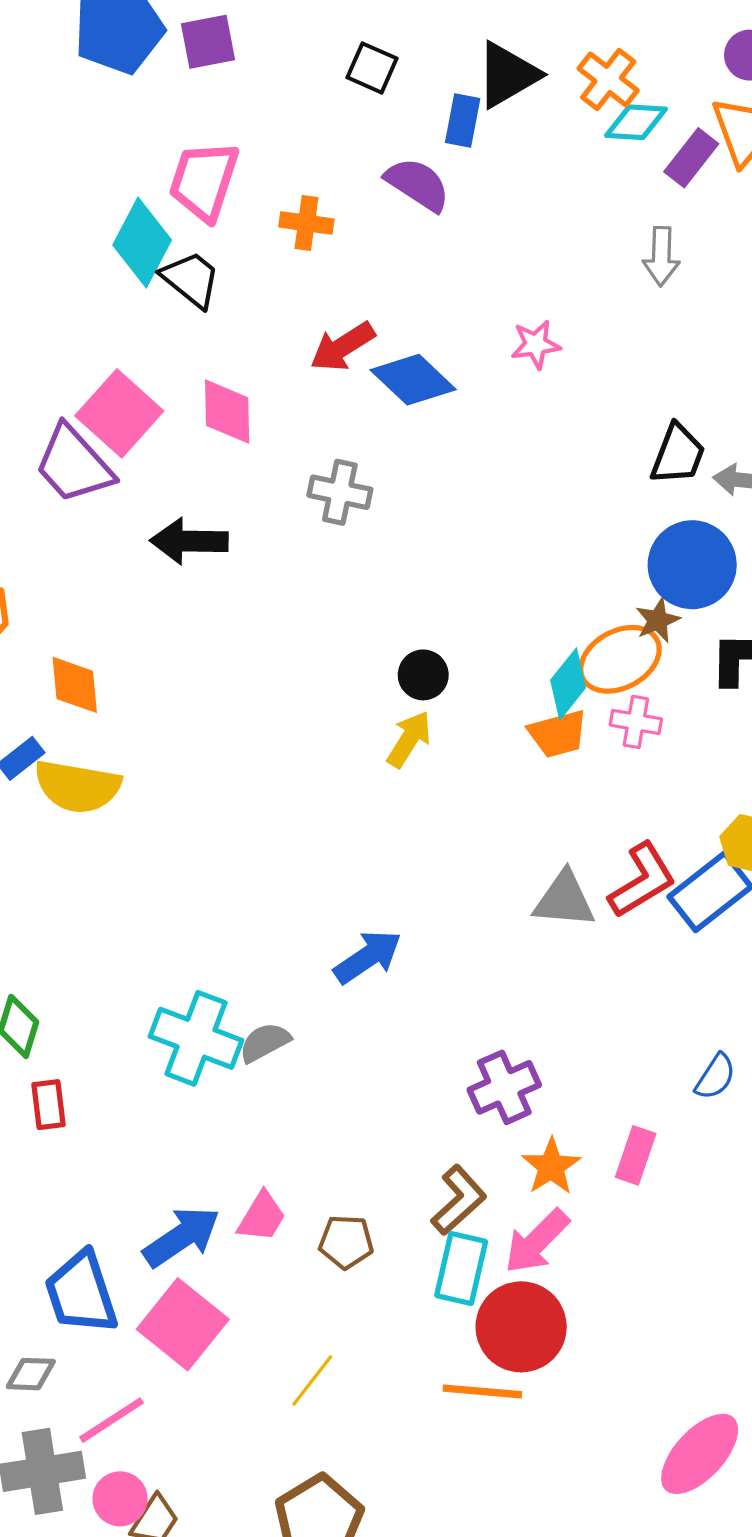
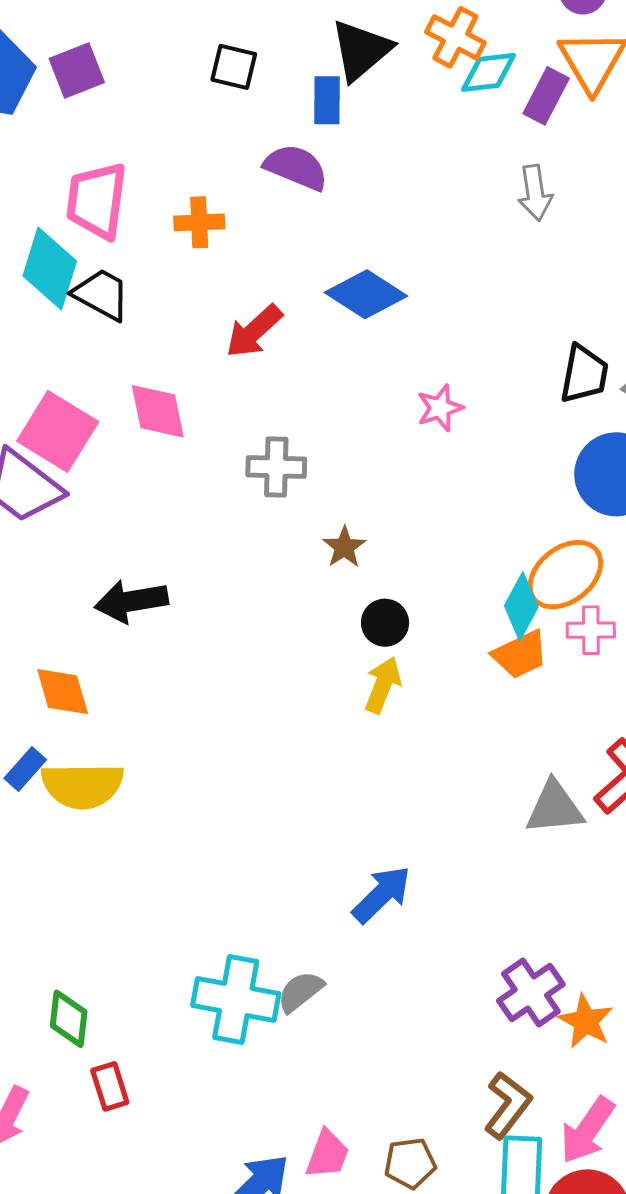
pink star: (536, 344) -> (440, 408), moved
blue diamond: (413, 380) -> (366, 294), moved
black arrow: (189, 541) -> (131, 601), moved
brown star: (658, 620) -> (344, 547), moved
orange star: (551, 1166) -> (586, 1021), moved

